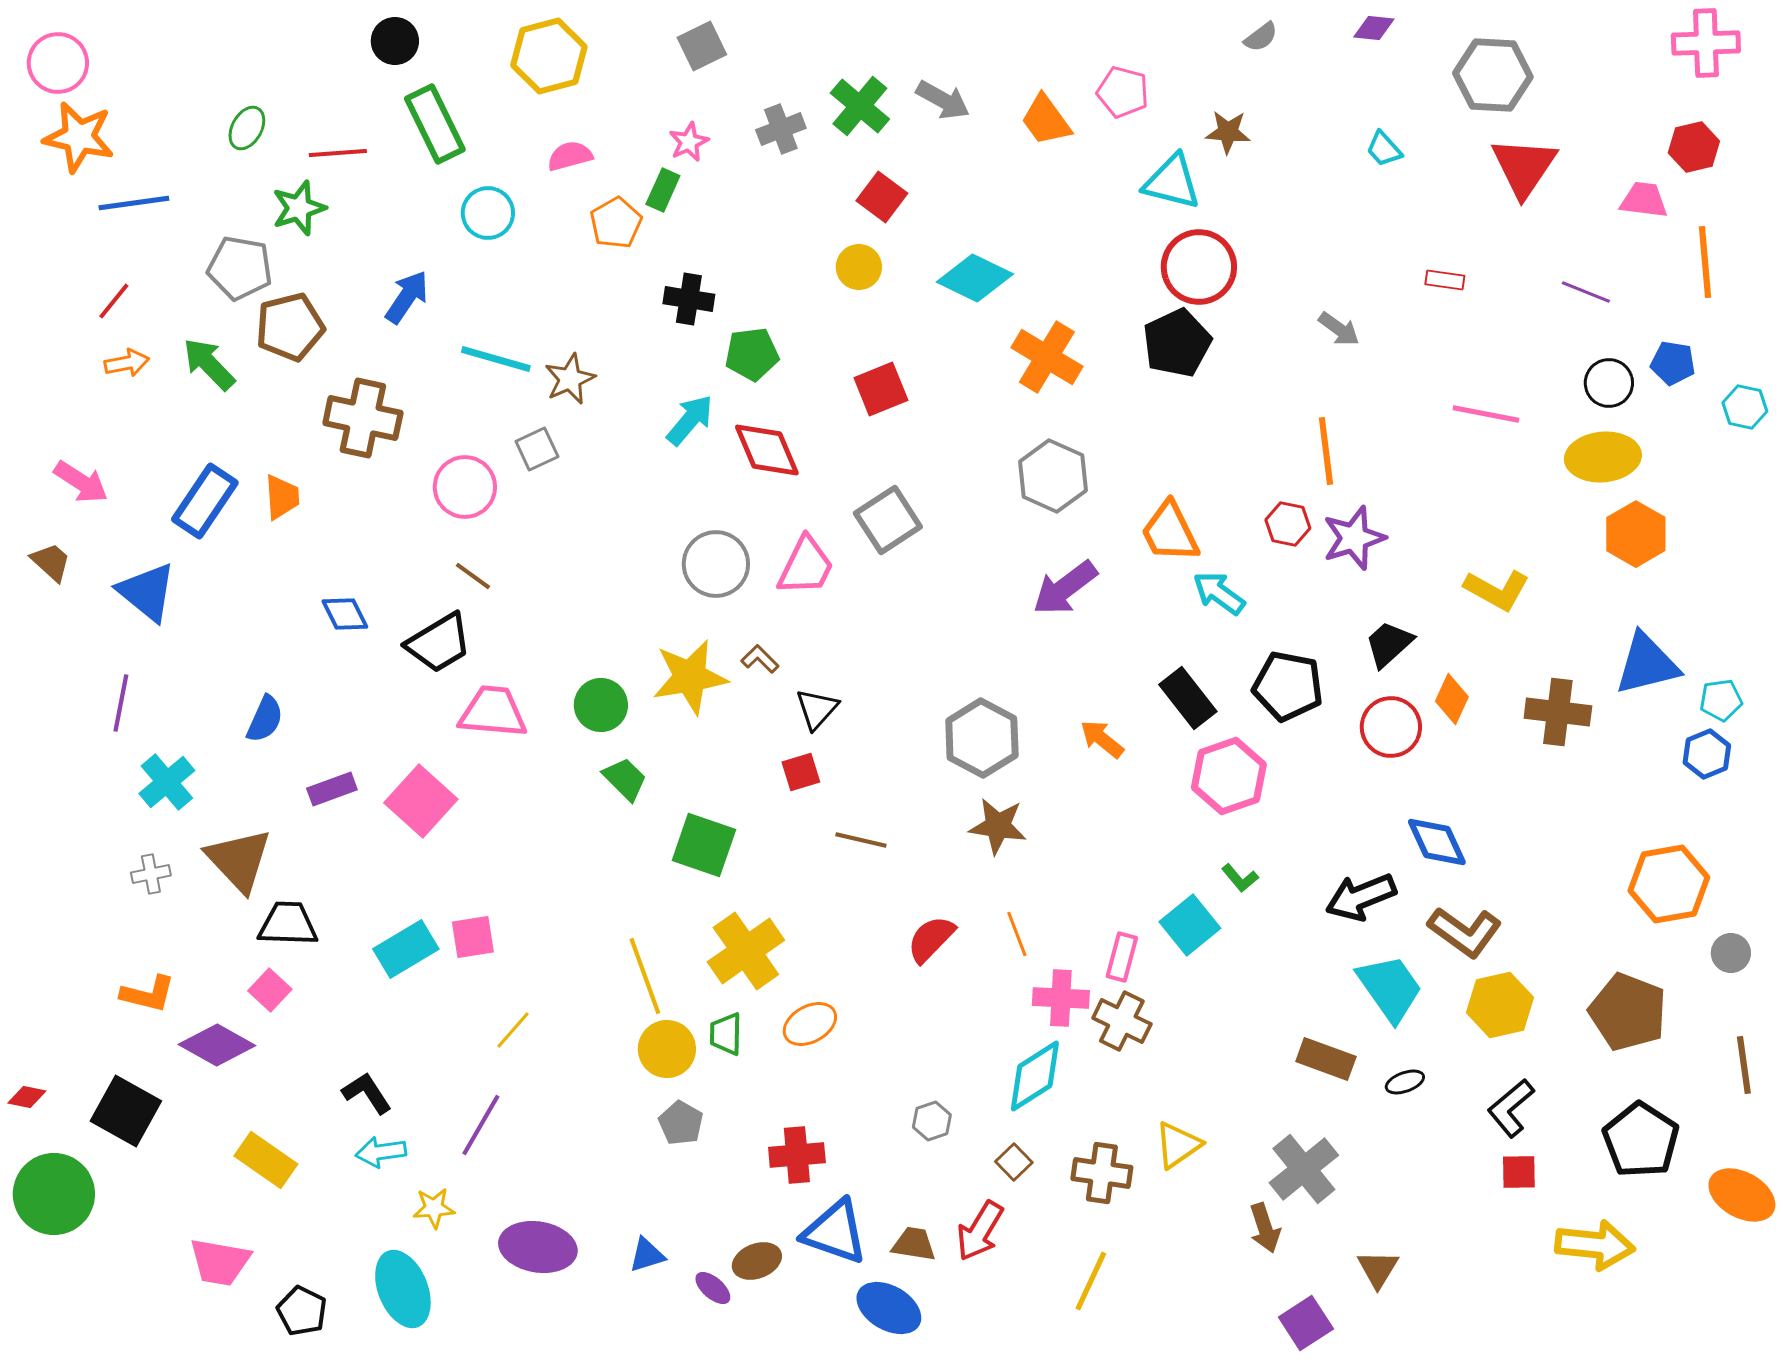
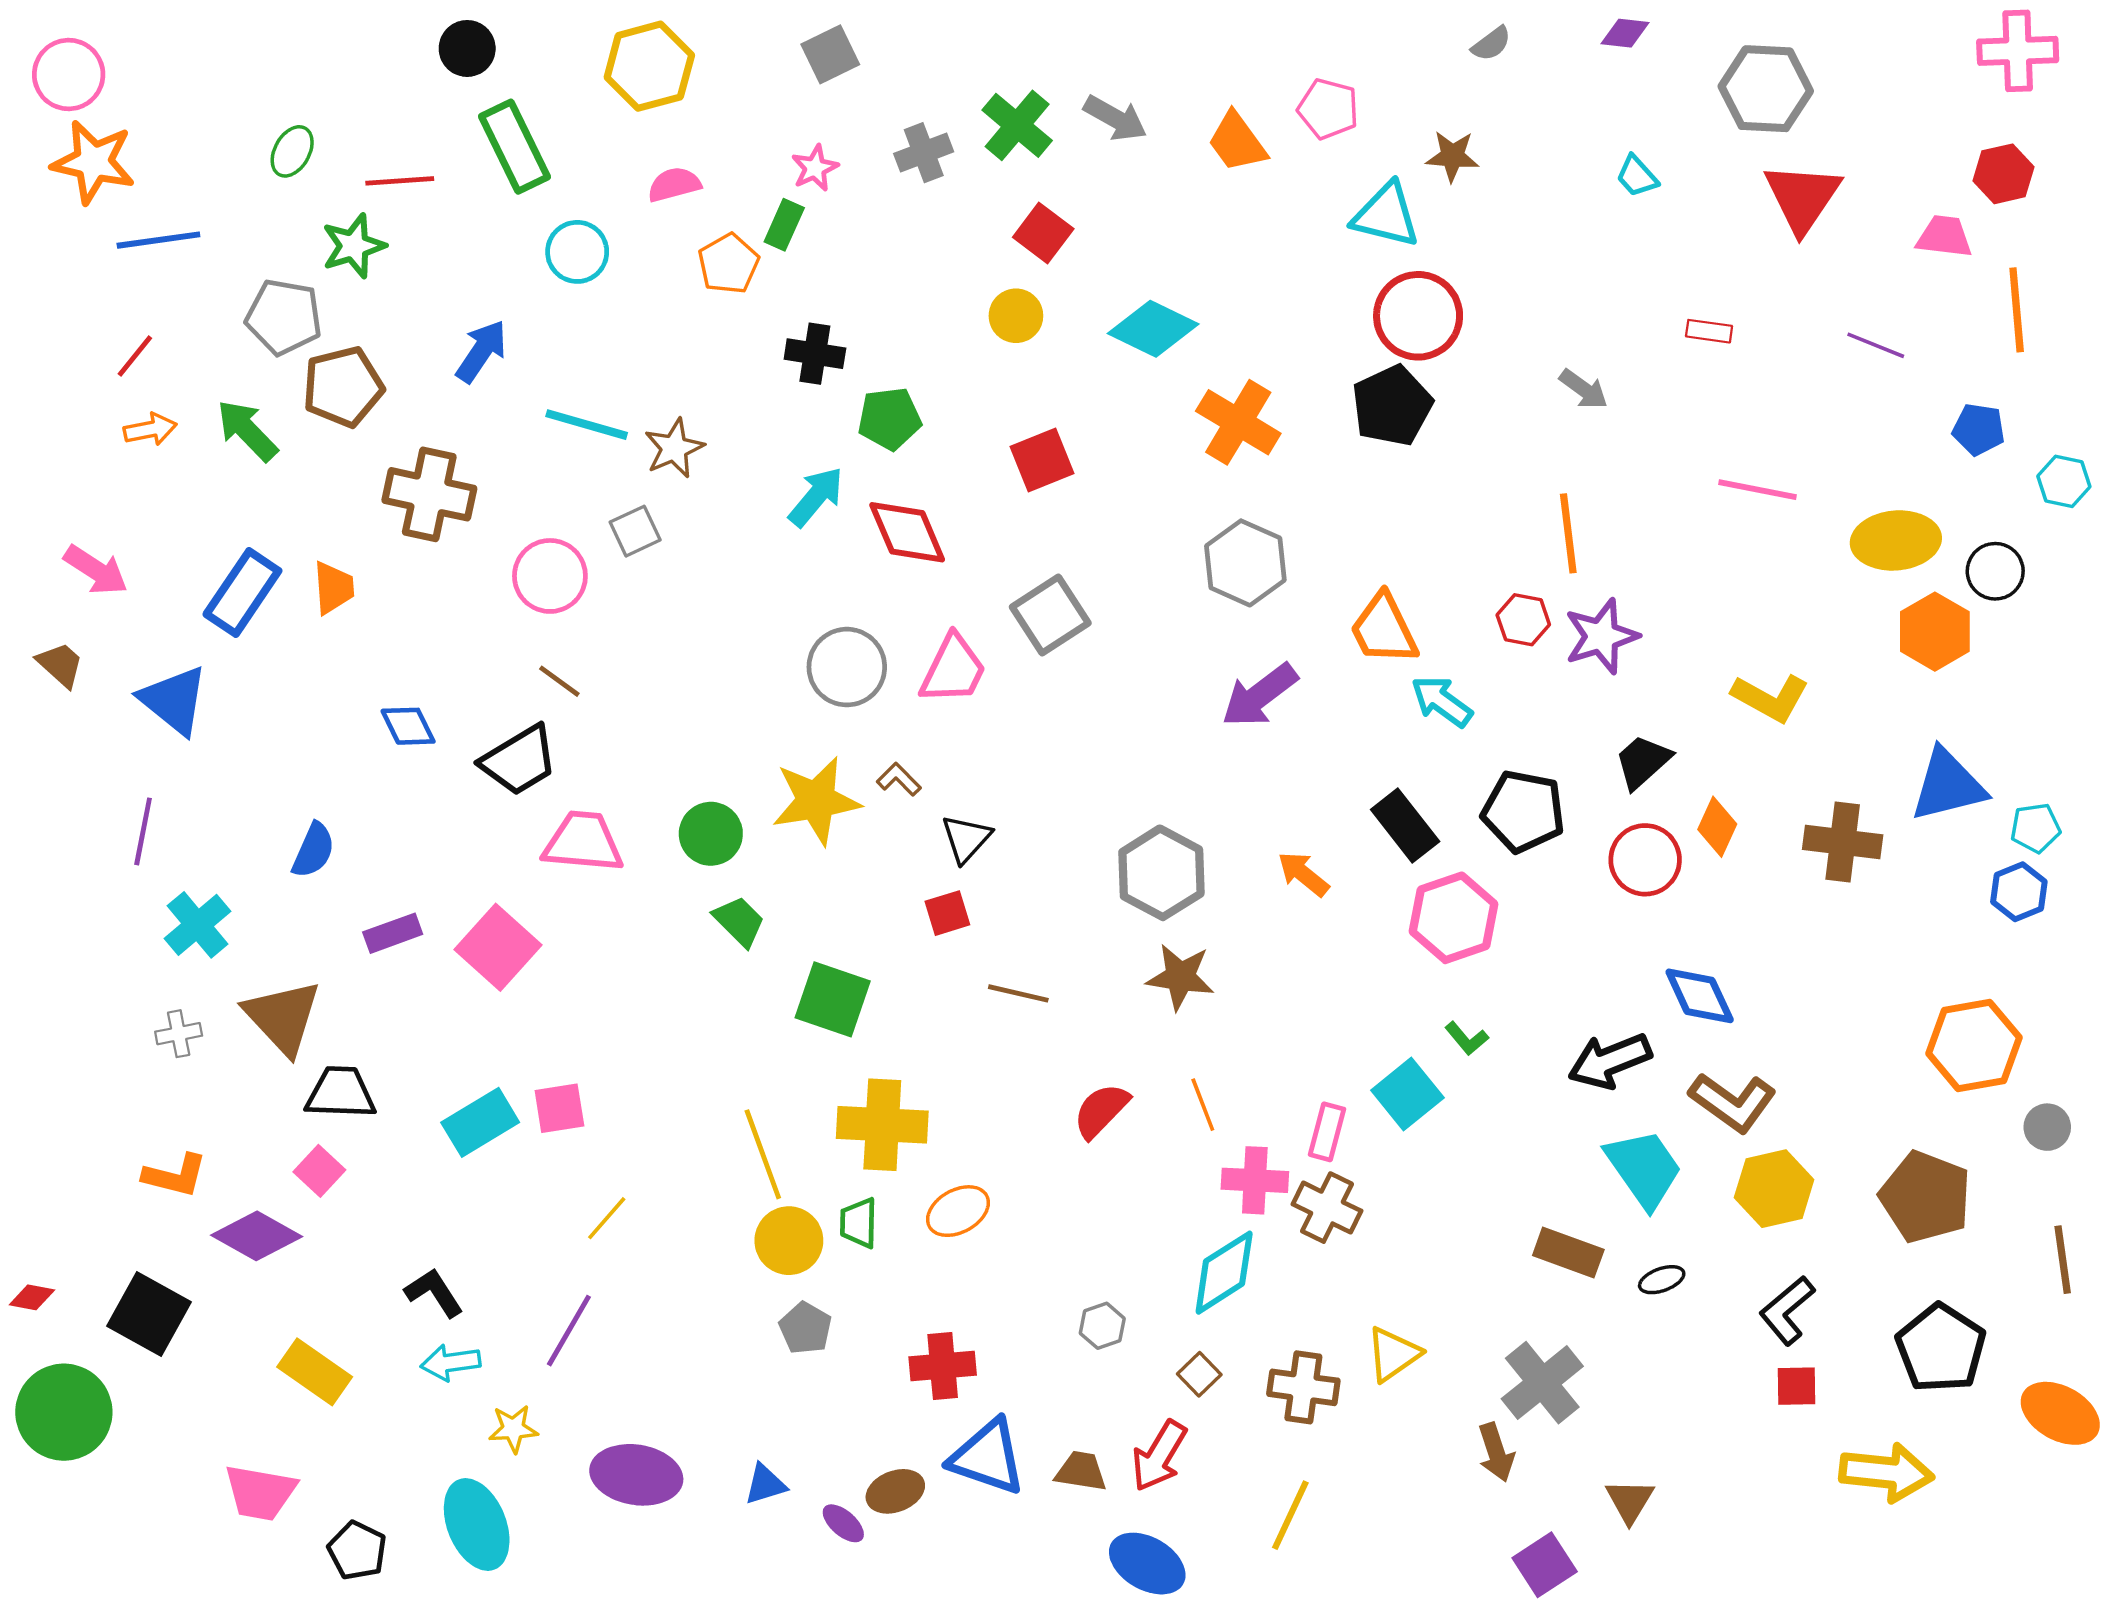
black circle: (1609, 383) -> (1995, 571), moved
yellow cross: (746, 951) -> (882, 1125), turned 38
blue ellipse: (889, 1308) -> (1147, 1564), moved

